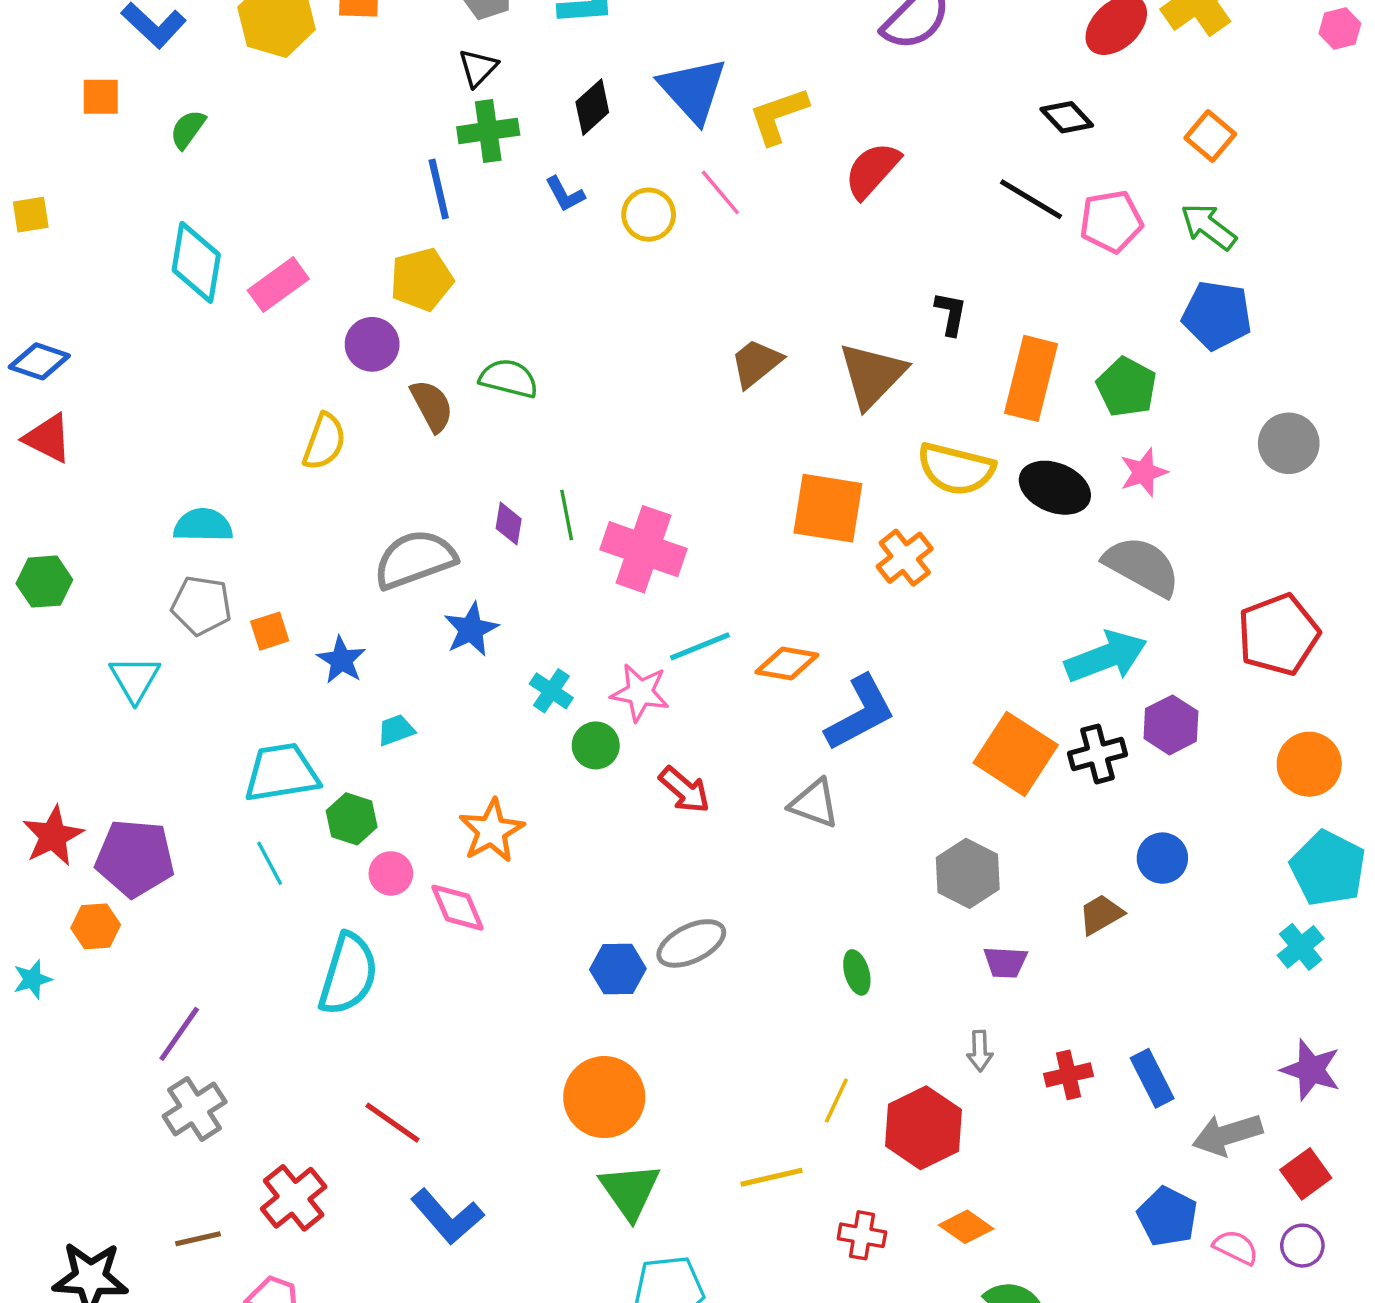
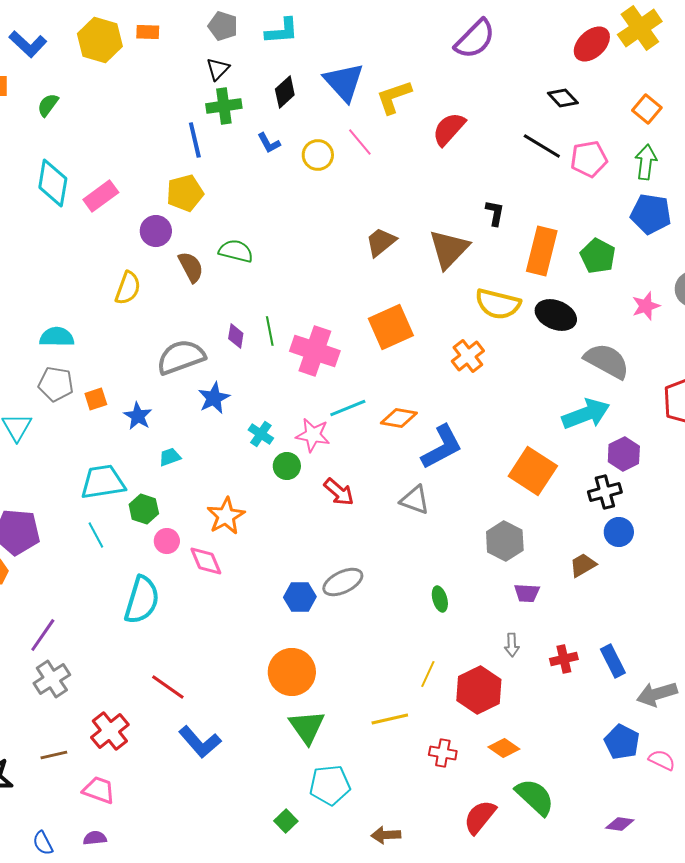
green arrow: (1208, 227) -> (646, 162), turned 60
pink star: (1144, 472) -> (646, 306), moved
orange square: (828, 508) -> (391, 327), moved, turned -33
black cross: (1098, 754) -> (605, 492), moved

